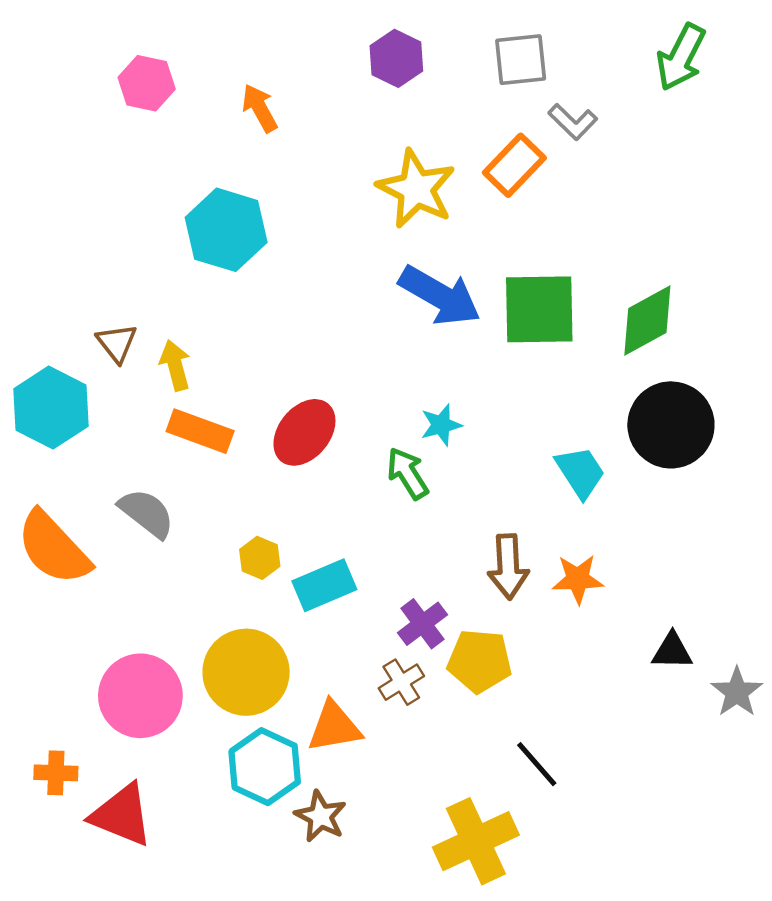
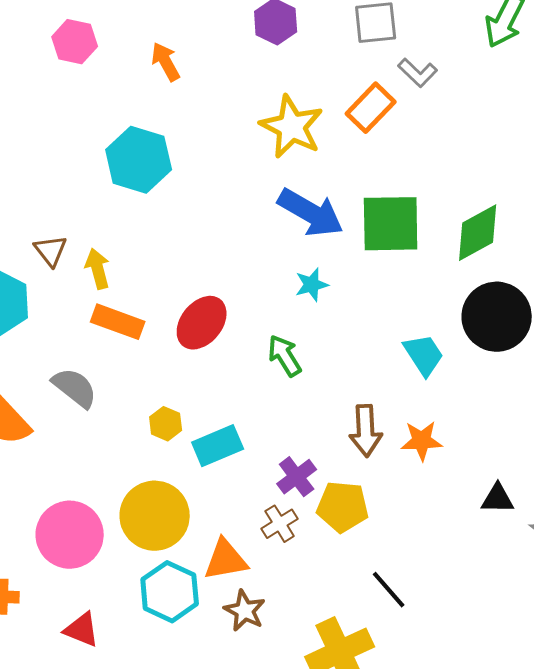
cyan star: (441, 425) -> (312, 285), moved
red triangle: (122, 815) -> (82, 630), moved, size x0.7
brown star: (321, 816) -> (245, 611), moved

